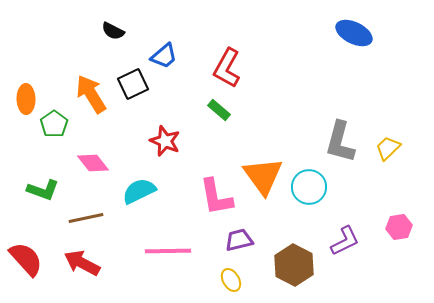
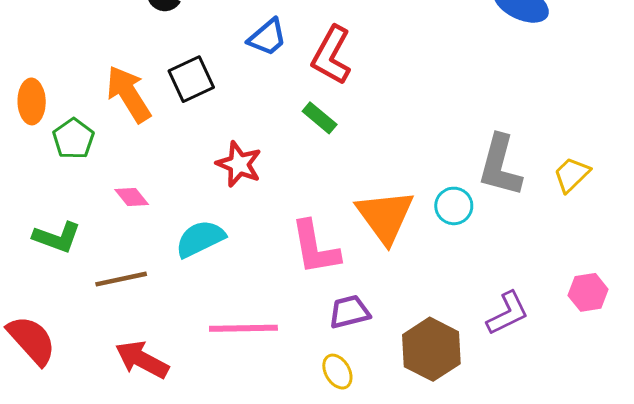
blue trapezoid: (164, 56) -> (267, 37), moved
pink diamond: (93, 163) -> (132, 197), size x0.7
cyan circle: (309, 187) -> (454, 206), moved, size x0.7
red arrow: (82, 263) -> (142, 360), moved

